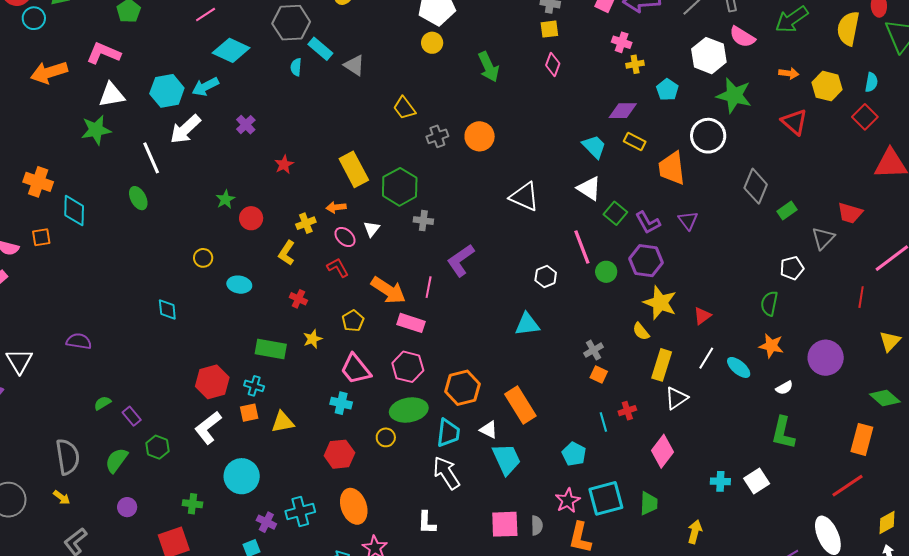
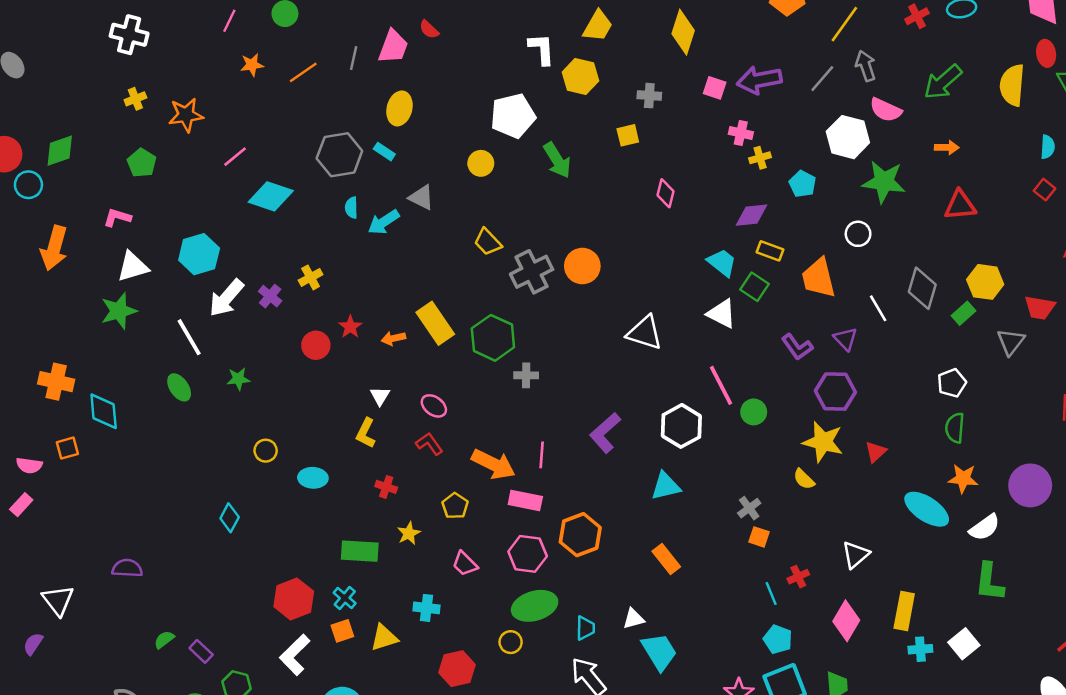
yellow square: (549, 29) -> (628, 135), moved
yellow circle: (432, 43) -> (481, 163), moved
cyan rectangle: (320, 49) -> (384, 152), moved, size x0.7
pink L-shape: (104, 53) -> (117, 217), size x0.7
pink diamond: (553, 64) -> (666, 193), moved
green arrow: (489, 67) -> (557, 160), moved
orange arrow: (49, 72) -> (54, 248), turned -51
yellow hexagon: (827, 86) -> (985, 282), moved
cyan arrow: (205, 87) -> (384, 222), moved
red square: (865, 117) -> (1045, 190), size x0.7
red triangle: (794, 122) -> (960, 205), turned -40
purple cross: (246, 125) -> (270, 296), moved
gray cross: (437, 136) -> (532, 272), size x1.6
white circle: (708, 136) -> (858, 234), size x0.6
green star: (225, 199) -> (238, 379), moved, turned 30
orange arrow: (336, 207) -> (393, 338), moved
green square: (615, 213) -> (755, 287), moved
red circle: (251, 218) -> (316, 345), moved
yellow cross: (306, 223) -> (311, 277), moved
white triangle: (372, 229) -> (380, 396), moved
purple L-shape: (461, 260) -> (605, 433), moved
purple hexagon: (646, 261) -> (835, 392), moved
white pentagon: (792, 268) -> (952, 383), moved
white hexagon: (546, 276) -> (681, 426), size x1.6
cyan diamond: (167, 309) -> (230, 518), turned 40
white line: (706, 358) -> (878, 308), moved, turned -55
yellow rectangle: (662, 365) -> (904, 611), moved
cyan ellipse: (739, 367) -> (927, 509), size x1.5
pink trapezoid: (356, 369) -> (465, 564), size x0.7
cyan cross: (254, 386) -> (345, 598), turned 30
orange hexagon: (463, 388) -> (580, 535), moved
white semicircle: (784, 388) -> (985, 527), size x1.5
cyan cross: (341, 403) -> (427, 608), moved
orange rectangle: (520, 405) -> (666, 559), moved, size x0.7
white triangle: (489, 430) -> (634, 619), turned -36
cyan trapezoid: (448, 433) -> (585, 628), size x0.7
cyan pentagon: (574, 454) -> (778, 639), moved

